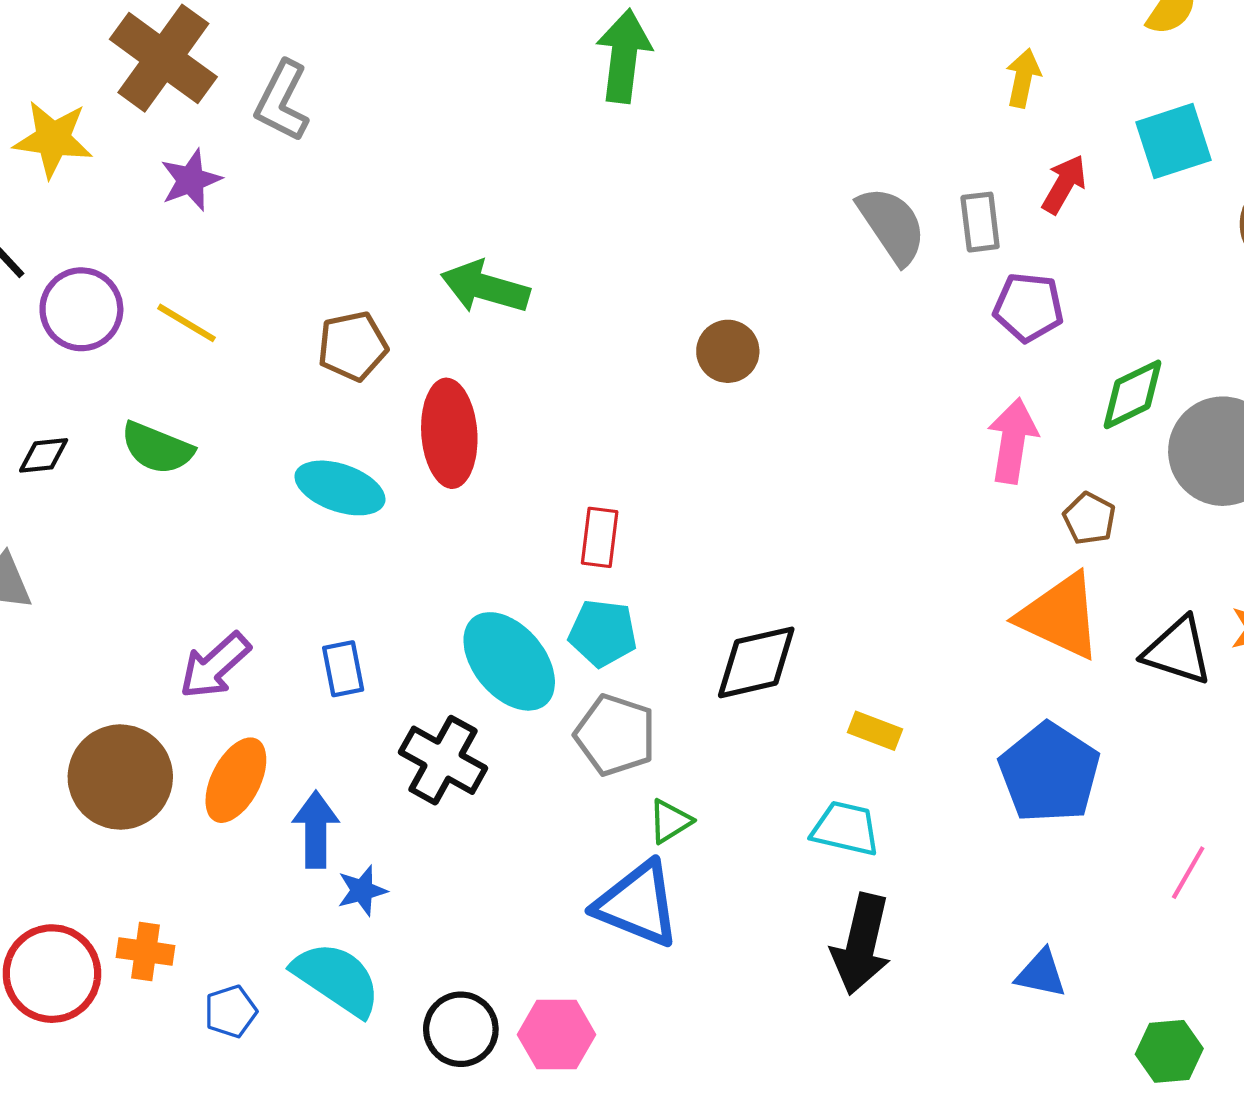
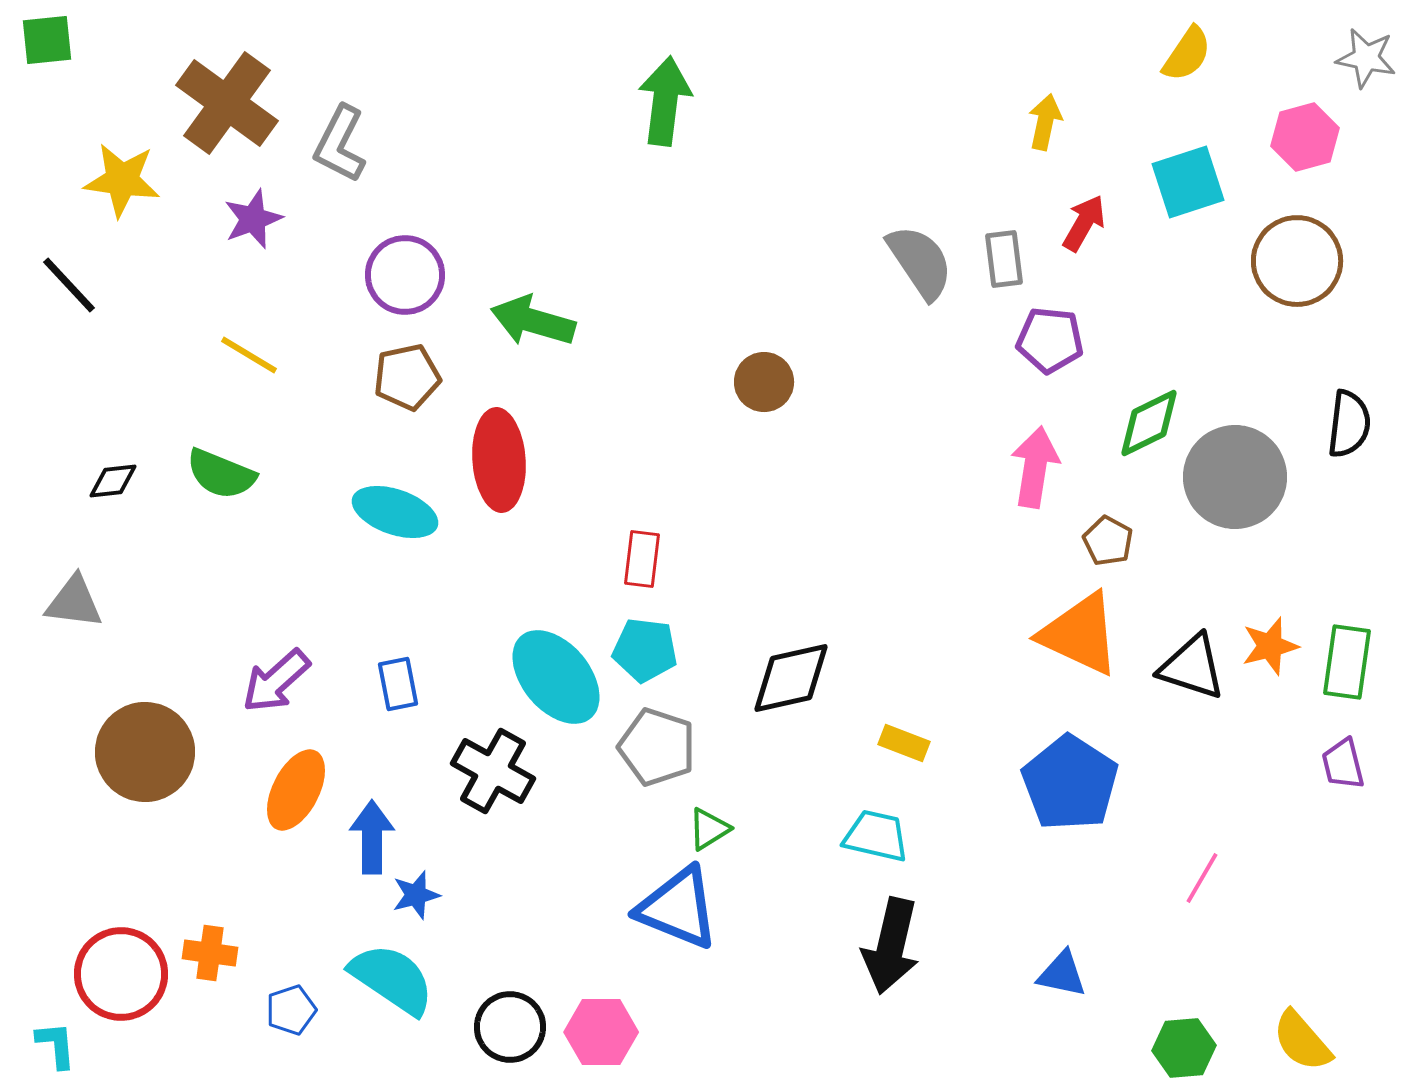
purple circle: (81, 309) -> (405, 275), moved
brown circle: (120, 777) -> (145, 752), moved

